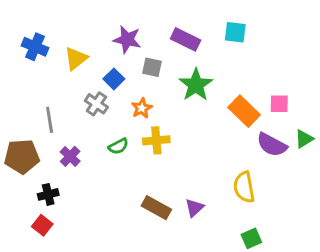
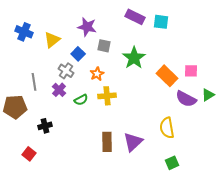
purple rectangle: (186, 39) -> (135, 17), moved
purple cross: (70, 156) -> (59, 90), moved
black cross: (48, 194) -> (45, 126), moved
brown rectangle: (156, 208) -> (107, 142), turned 60
purple triangle: (194, 208) -> (133, 142), size x1.5

